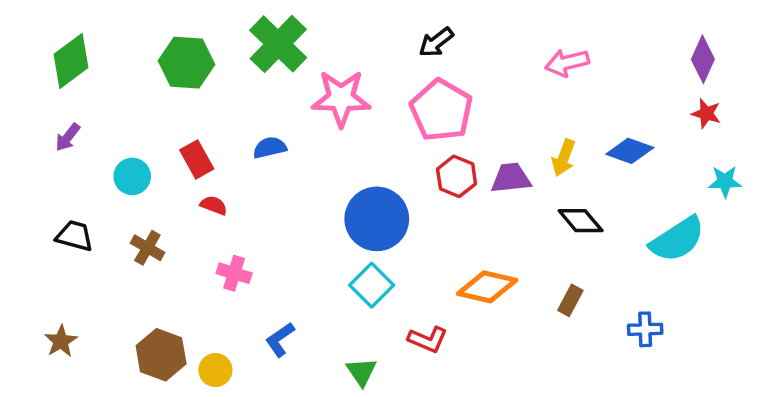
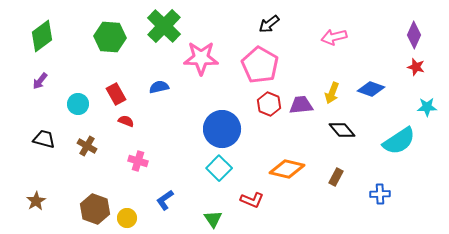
black arrow: (436, 42) -> (269, 24), moved

